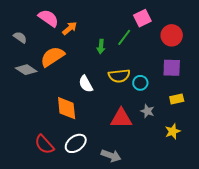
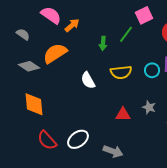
cyan circle: (140, 83) -> (152, 70), moved
orange diamond: (67, 108) -> (34, 104), moved
red triangle: (121, 118) -> (123, 114), size x0.7

